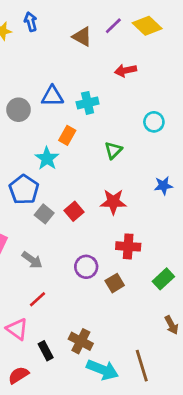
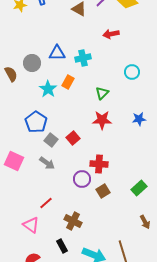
cyan star: (47, 158) -> (48, 89), moved
red star: (113, 202) -> (102, 120), moved
red cross: (128, 246) -> (99, 164), moved
gray arrow: (32, 260) -> (47, 163), moved
brown cross: (81, 341) -> (73, 221), moved
black rectangle: (46, 351) -> (62, 246), moved

